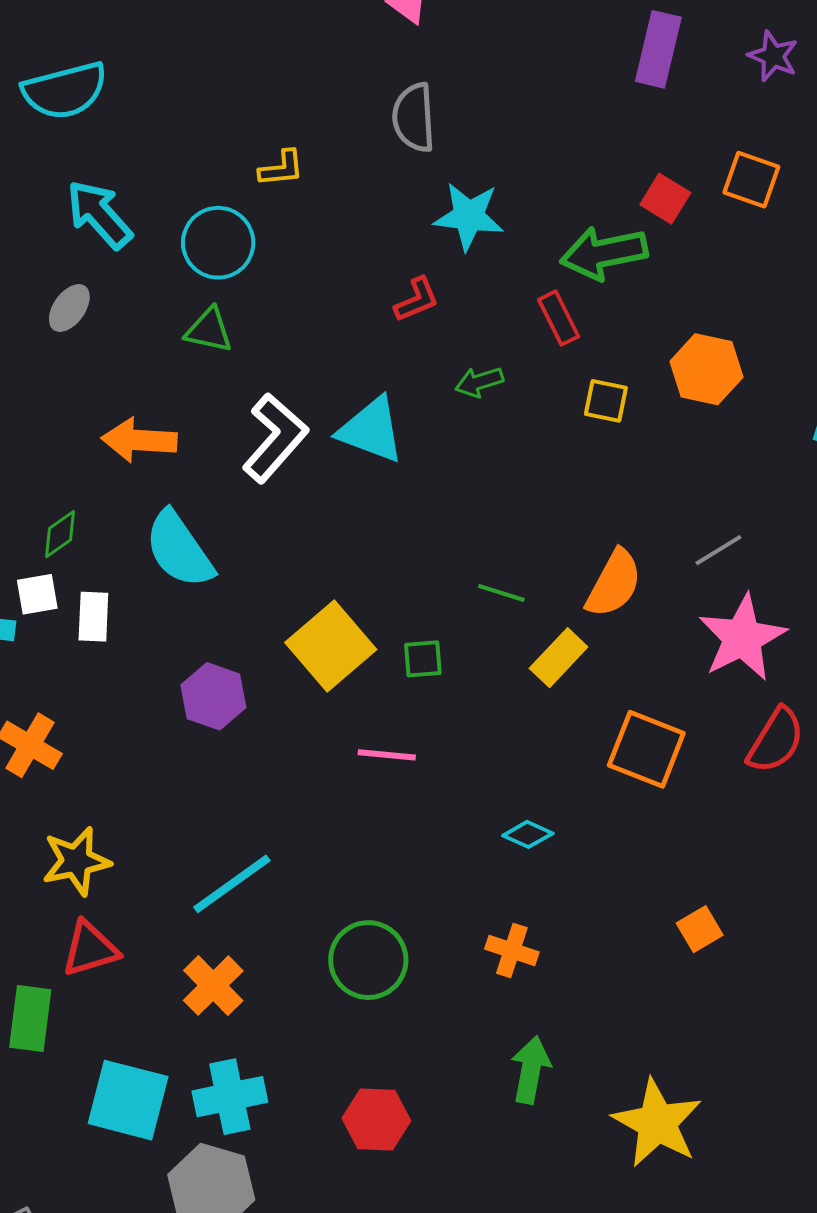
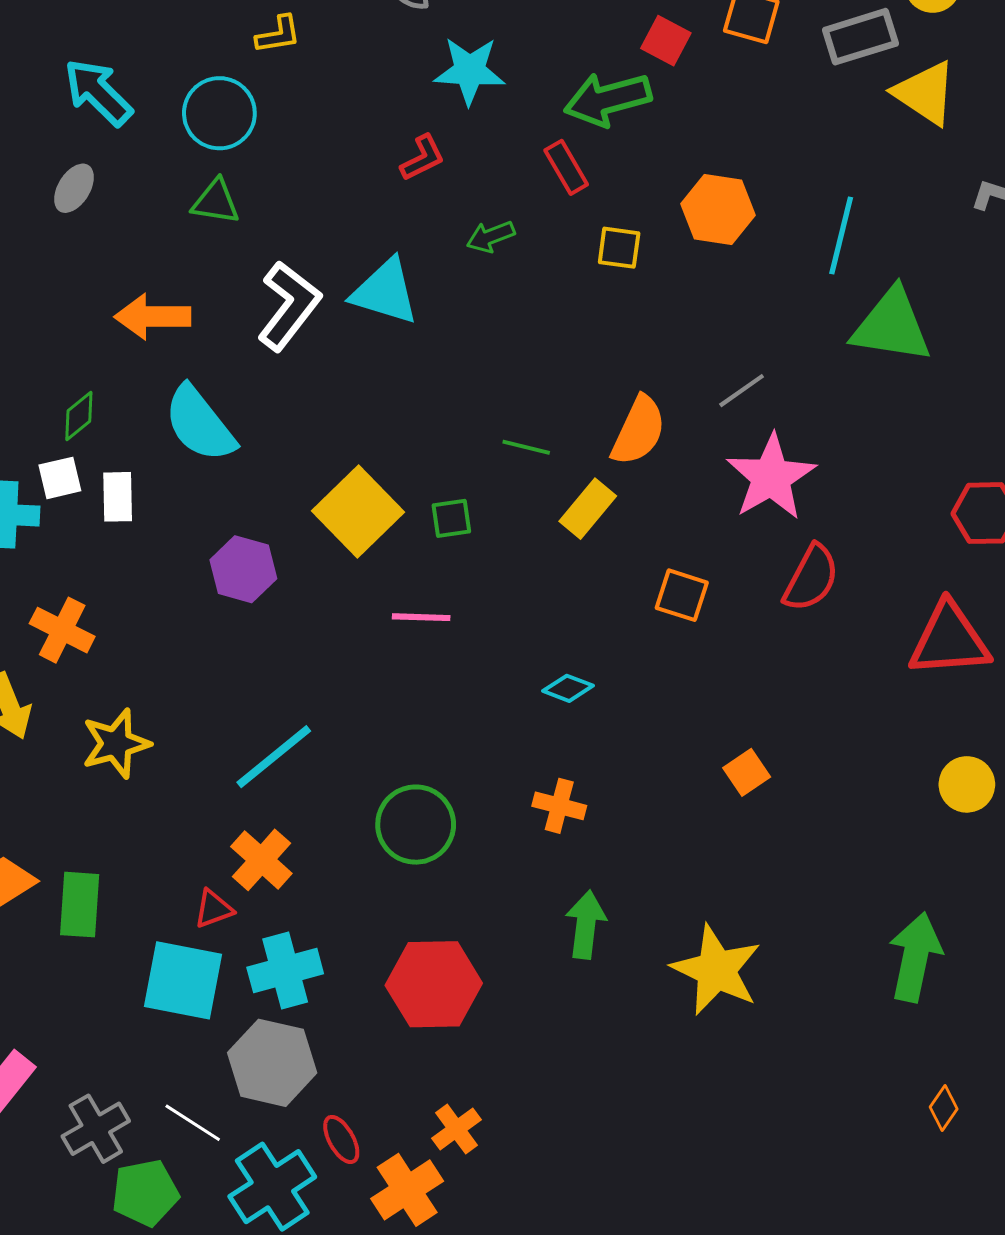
orange square: (646, 749) -> (682, 595), size x0.7
red triangle: (90, 949) -> (214, 909), moved, size x0.7
red hexagon: (376, 1119) -> (434, 984), size x1.4

